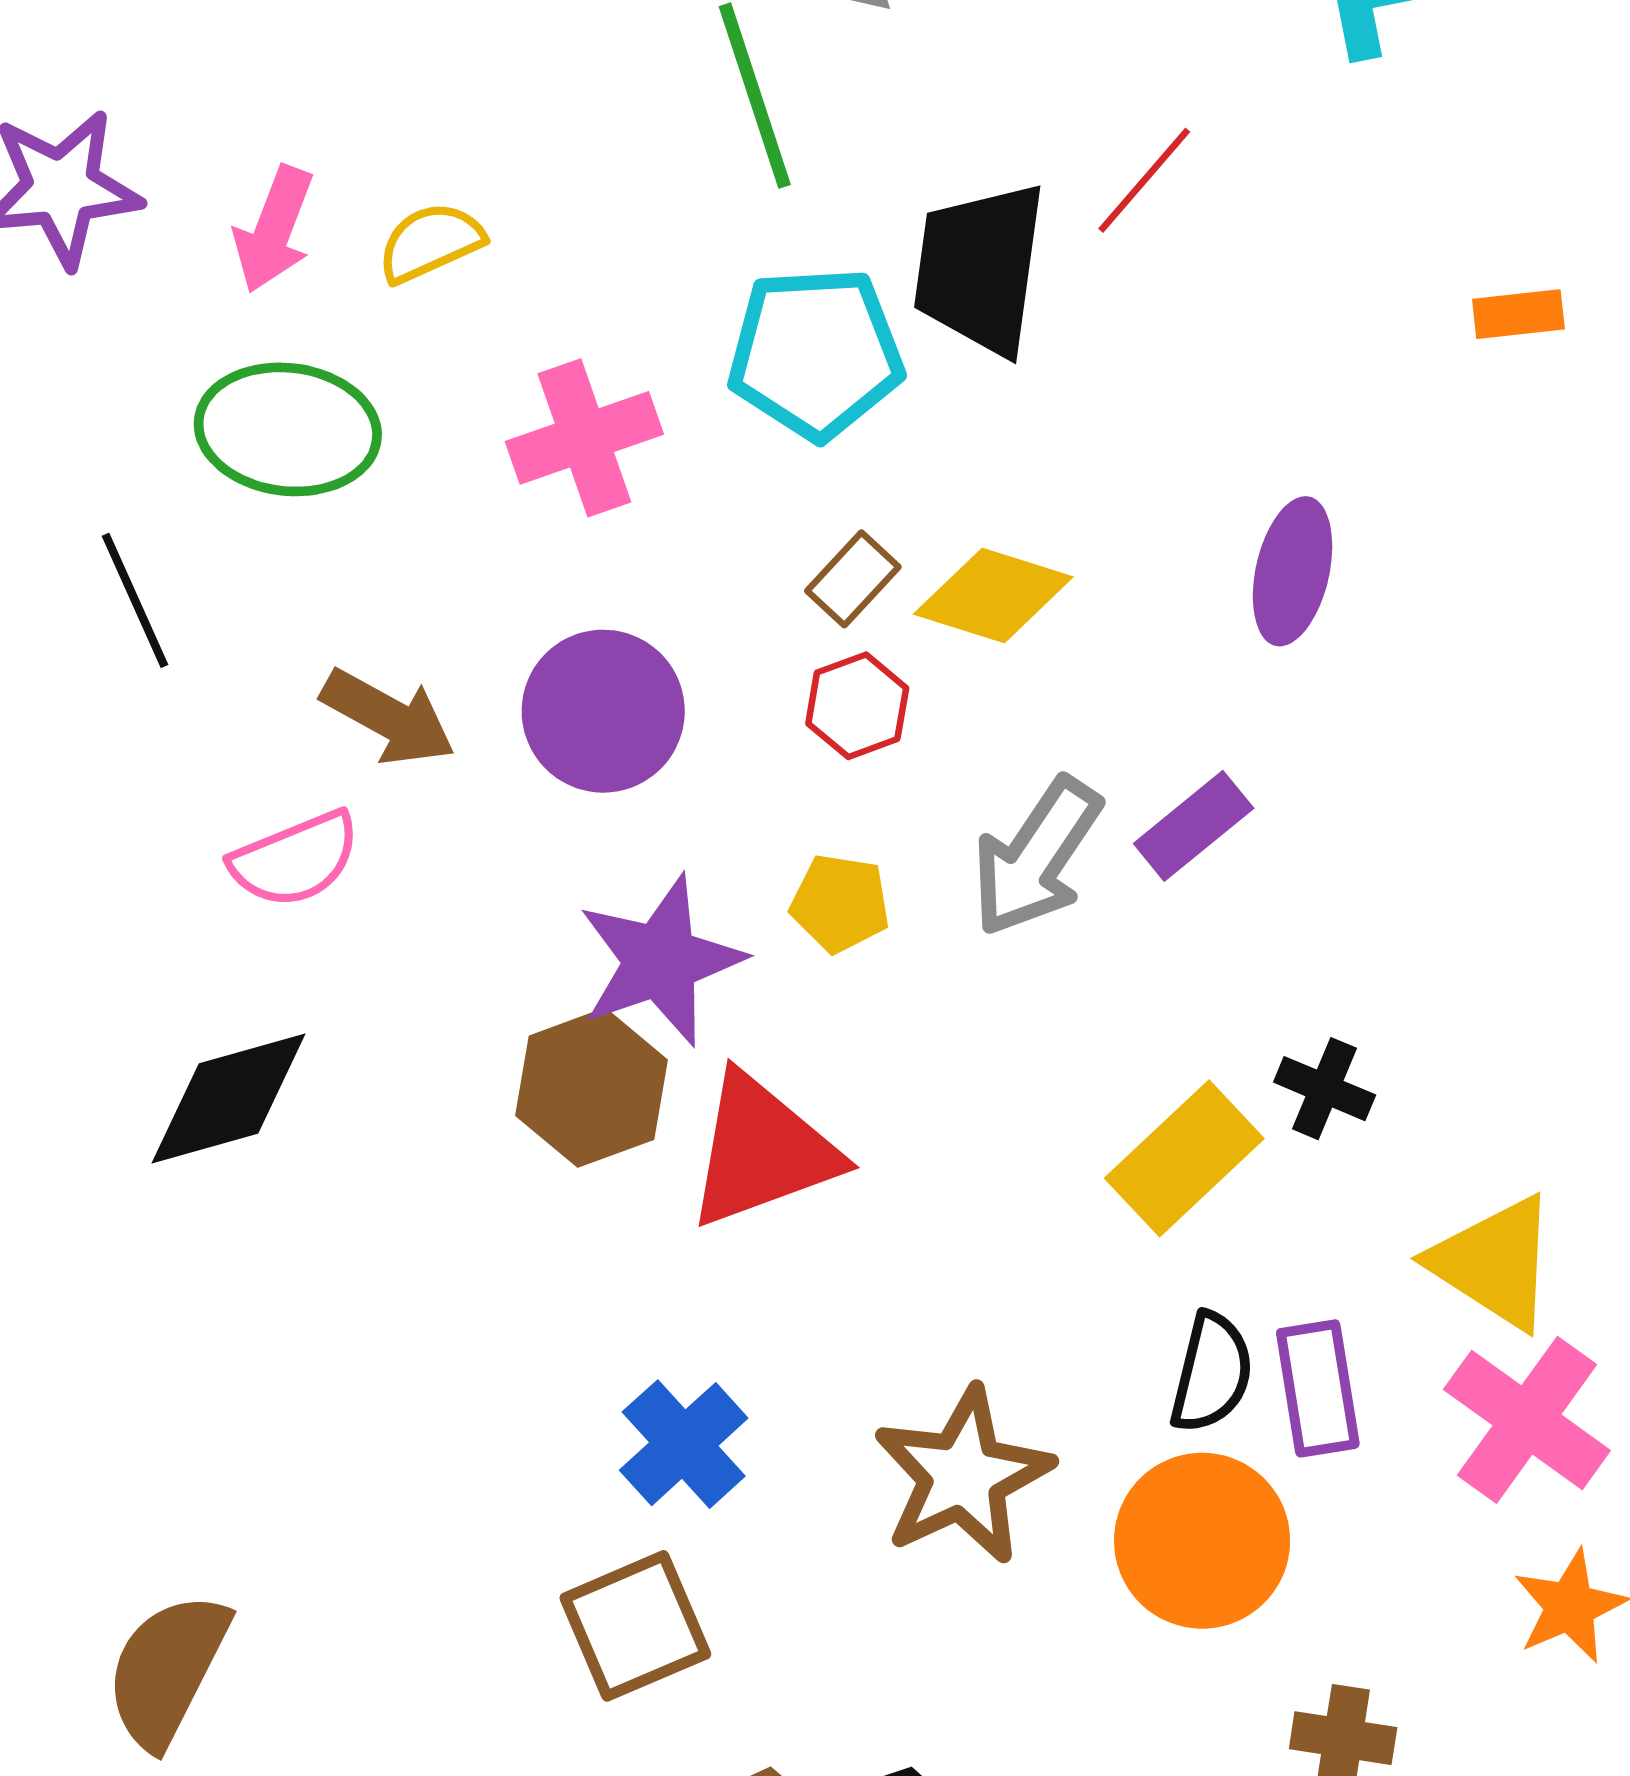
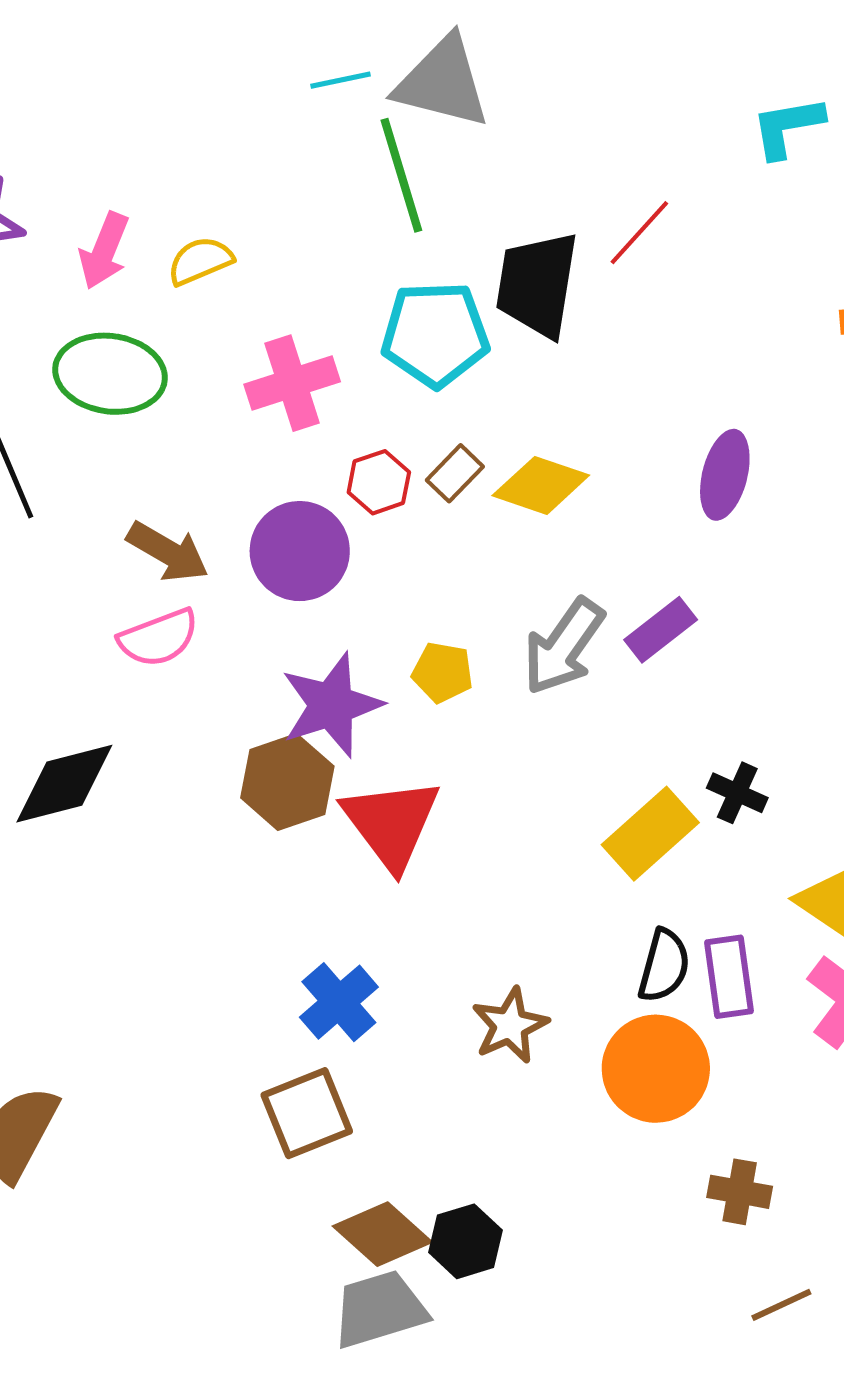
red hexagon: (857, 706) -> (379, 482), moved
pink semicircle: (295, 859) -> (159, 638), moved
red triangle: (762, 1151) -> (391, 823), turned -48
brown star: (963, 1476) -> (510, 1025), size x0.7

